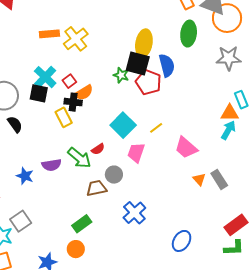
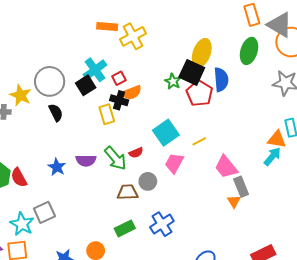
black square: (39, 93) -> (86, 85), turned 36
gray rectangle: (219, 179) -> (241, 187), moved
green rectangle: (82, 224) -> (125, 228), moved

